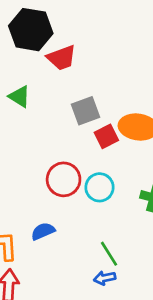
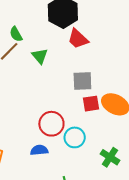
red trapezoid: (62, 58) -> (78, 39), turned 45
blue semicircle: (43, 231) -> (39, 150), moved

